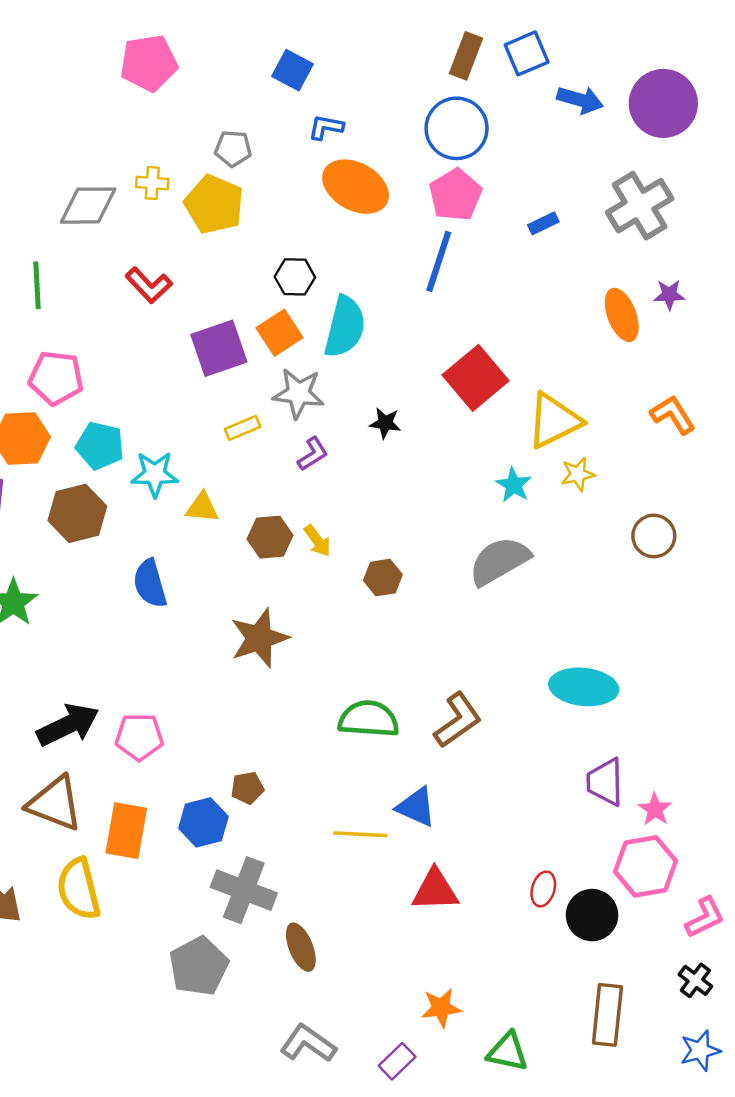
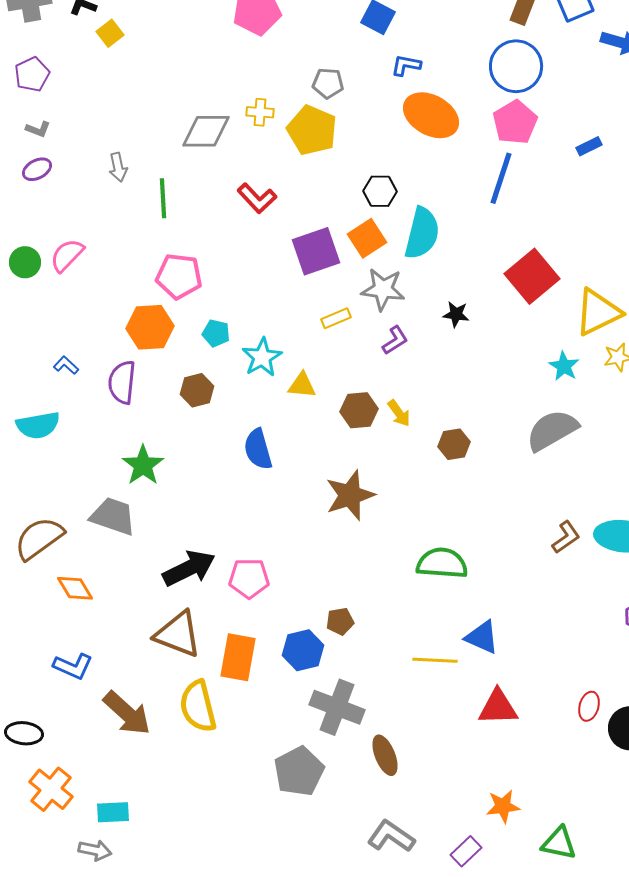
cyan pentagon: (100, 446) -> (216, 333), size x0.7
cyan star: (155, 474) -> (262, 357), turned -30
brown hexagon: (77, 513) -> (197, 390), size x0.7
brown L-shape: (458, 720) -> (566, 537), moved, size x0.7

